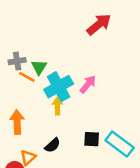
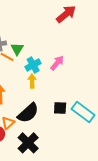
cyan cross: (59, 87) -> (33, 65), size x0.7
black semicircle: (52, 145) -> (28, 113), size x1.6

